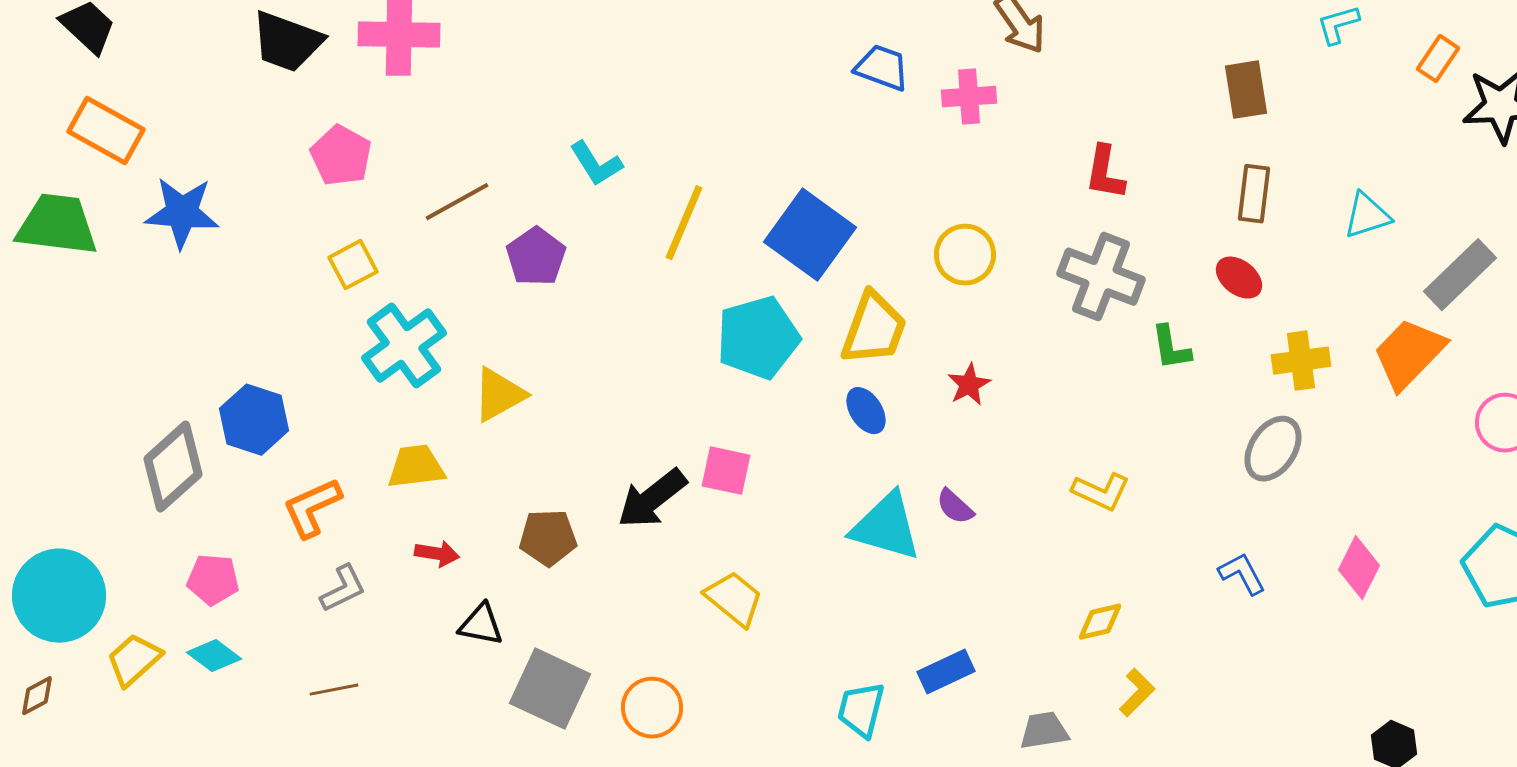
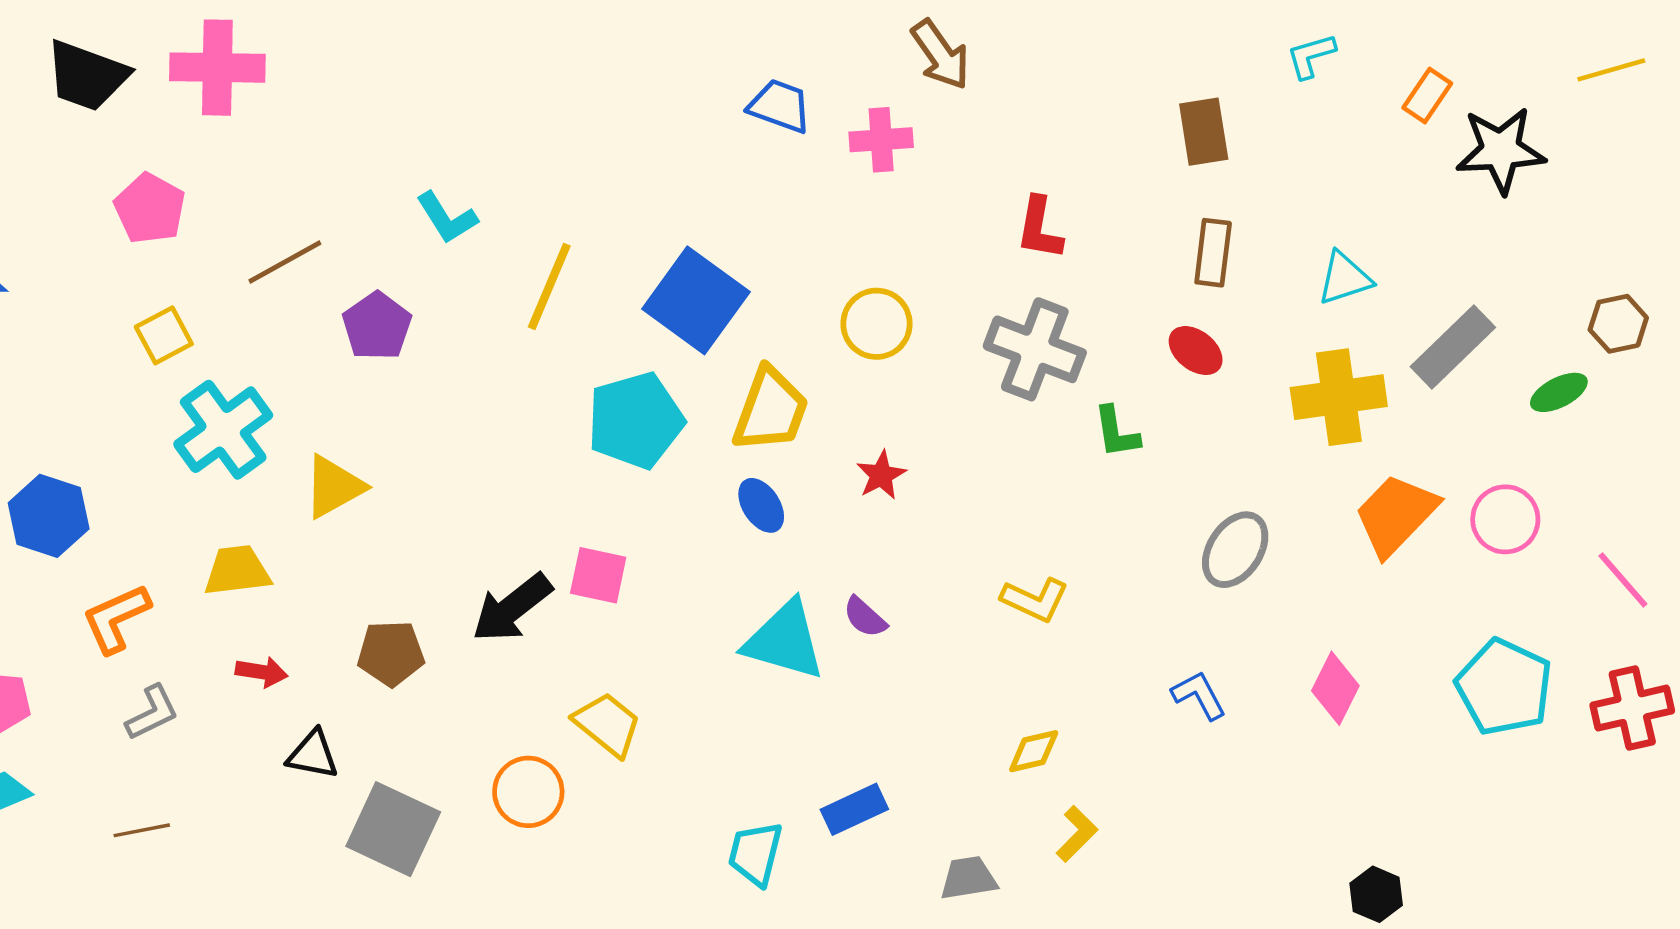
orange trapezoid: (1409, 354) -> (1396, 515), moved
yellow cross: (1301, 361) -> (1339, 397), moved, size x1.4
orange circle: (652, 708) -> (528, 792), moved

